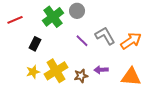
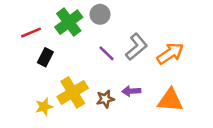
red line: (15, 20) -> (31, 33), moved
gray L-shape: (105, 36) -> (136, 47), turned 80
yellow star: (33, 72) -> (44, 107), moved

